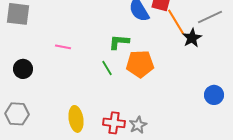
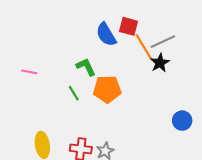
gray line: (210, 17) -> (163, 42), moved
green L-shape: (119, 42) -> (86, 67), turned 60

